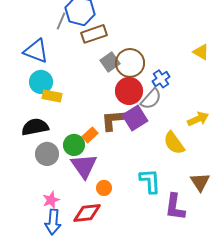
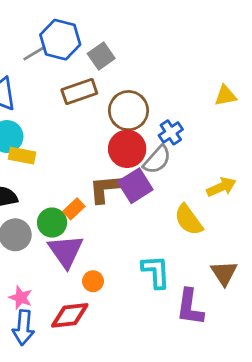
gray line: (61, 21) -> (34, 53), turned 36
brown rectangle: (94, 34) -> (79, 91), moved
yellow triangle: (201, 52) -> (225, 96), turned -42
gray square: (110, 62) -> (101, 56), moved
pink star: (51, 200) -> (21, 298), turned -30

